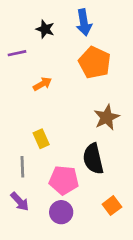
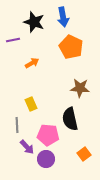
black star: (45, 29) -> (34, 22), size x1.5
brown star: (107, 117) -> (80, 88), turned 30
purple arrow: (20, 202) -> (27, 147), moved

